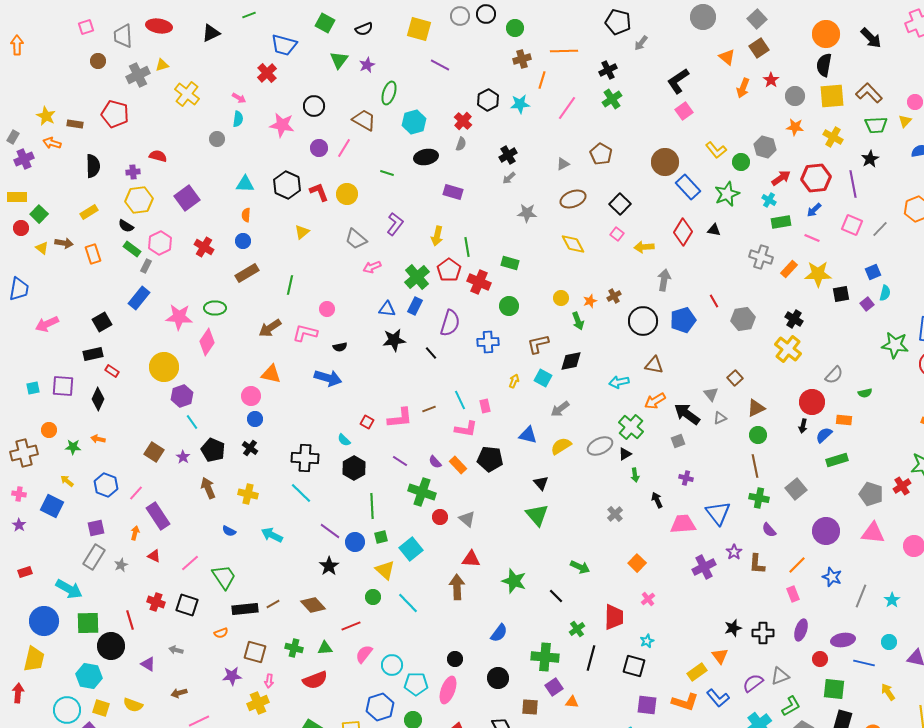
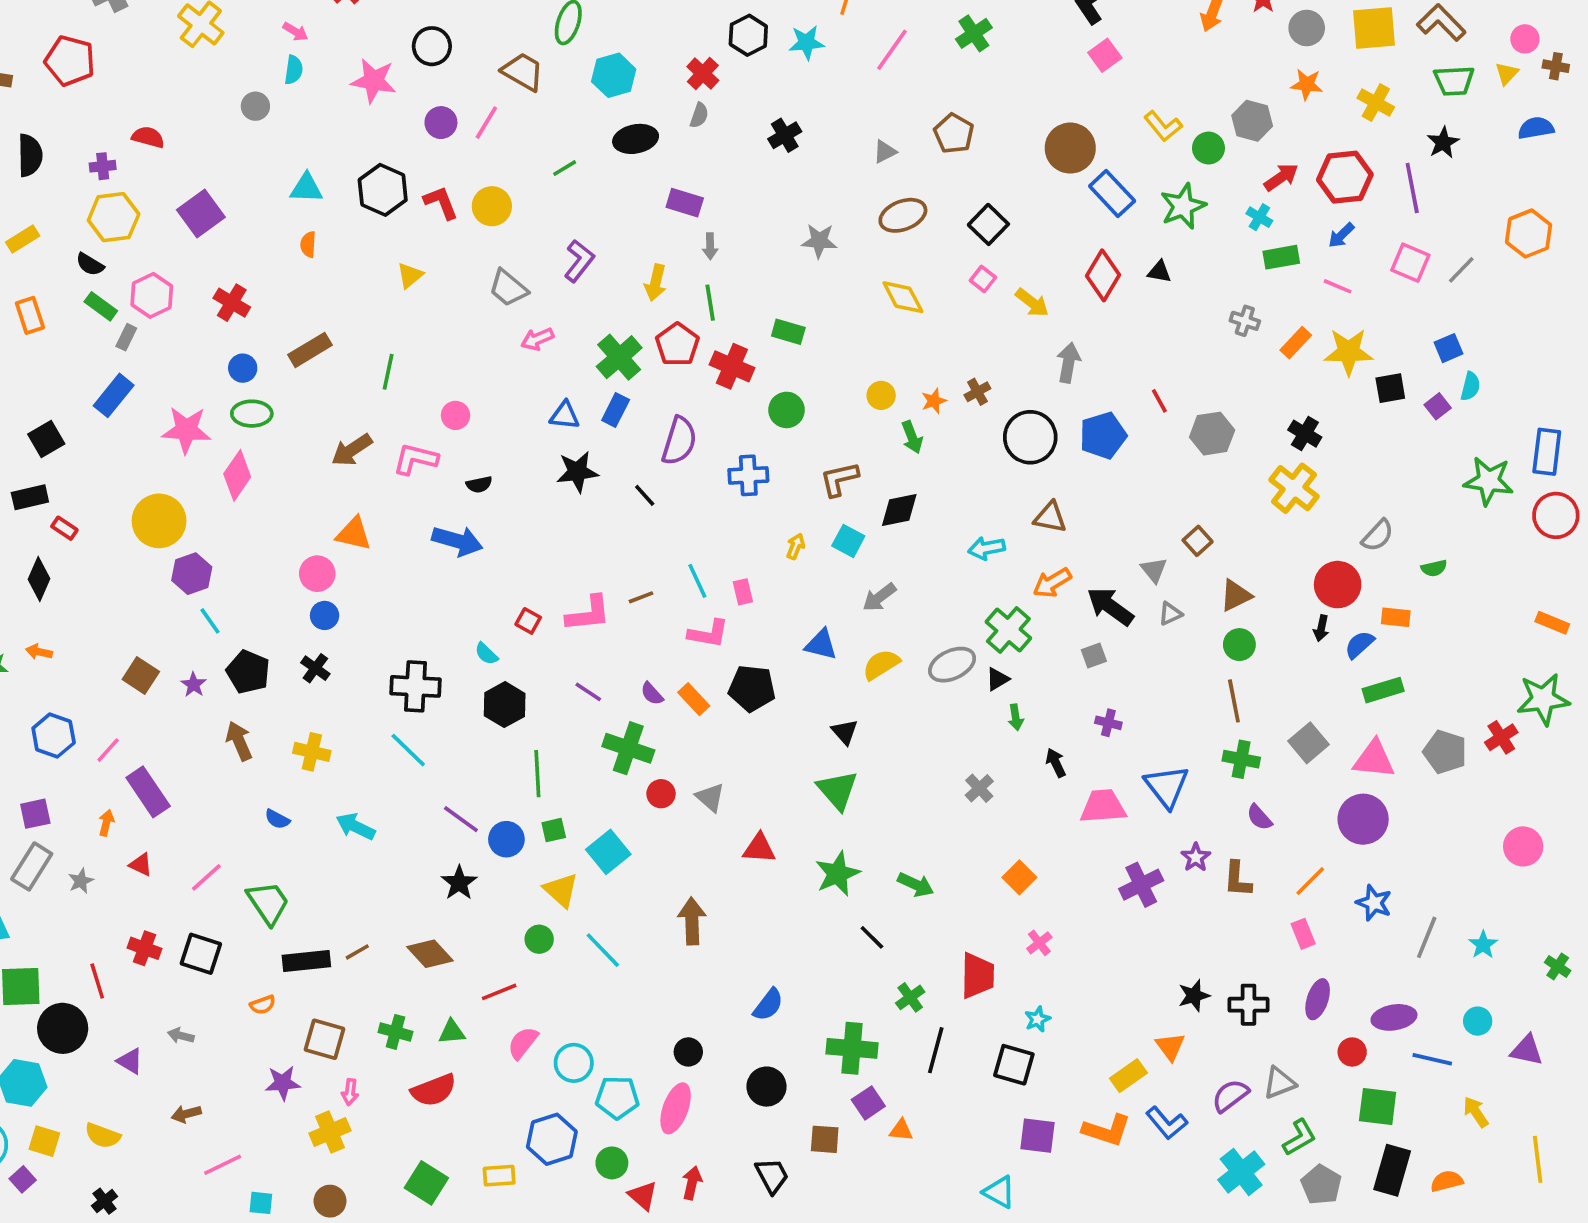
green line: (387, 173) -> (565, 168), turned -48
gray arrow: (509, 178) -> (710, 246), moved, turned -48
blue circle: (243, 241) -> (243, 368), moved
yellow arrow: (644, 247) -> (1032, 303), turned -138
gray cross: (761, 257) -> (1245, 321), size x0.7
pink triangle: (873, 533) -> (1374, 759), moved
red triangle: (471, 559) -> (759, 848), moved
green star: (514, 581) -> (837, 874), moved, turned 30

